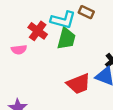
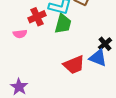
red cross: (38, 31) -> (37, 17), turned 30

